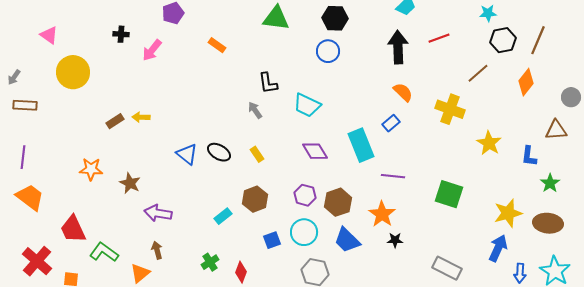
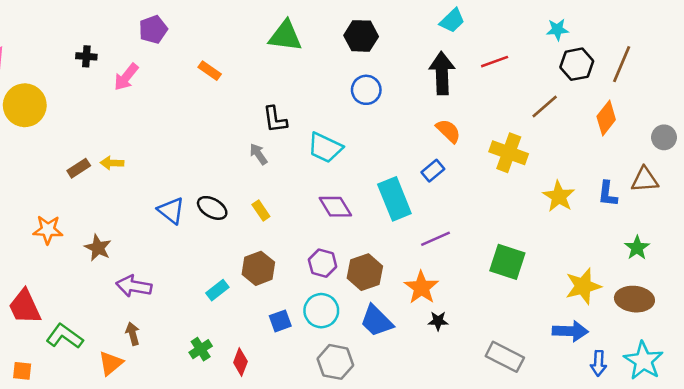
blue circle: (328, 51) -> (366, 90), moved
blue L-shape: (529, 156) -> (608, 194), moved
purple line: (393, 176) -> (436, 239), turned -30
blue arrow: (498, 248) -> (570, 331), turned 68

